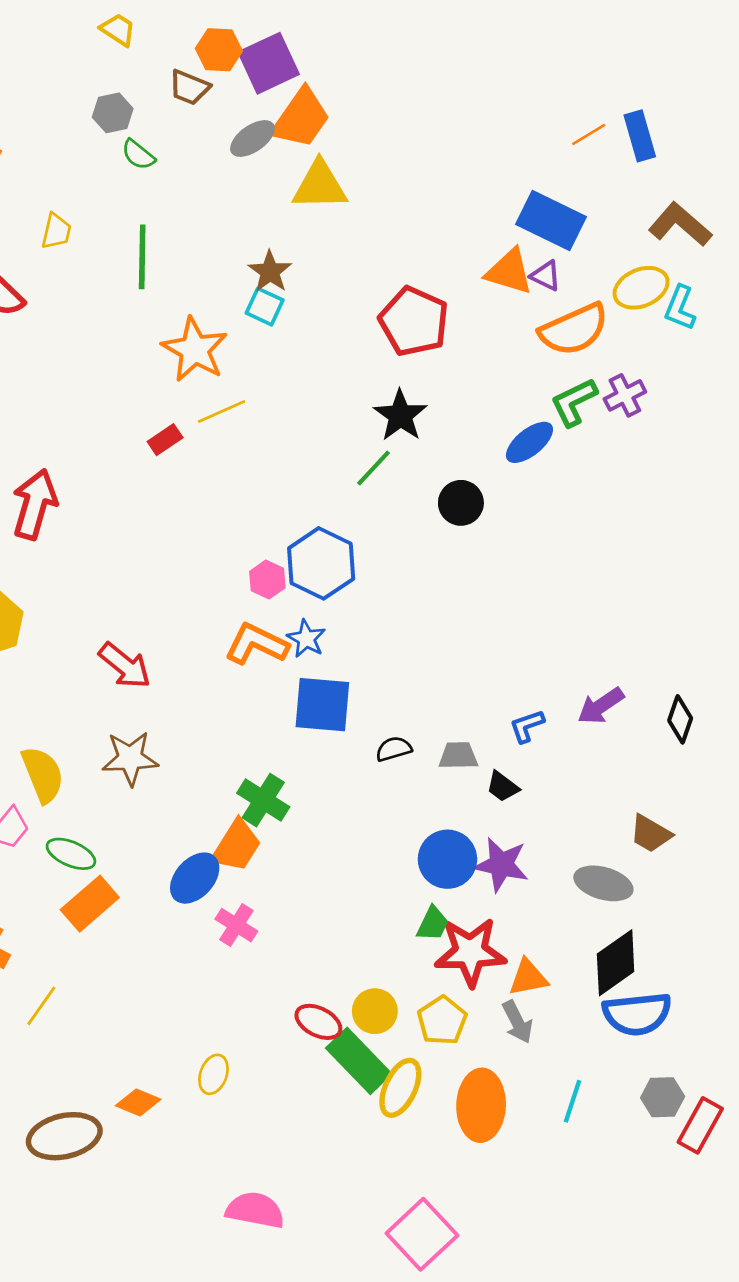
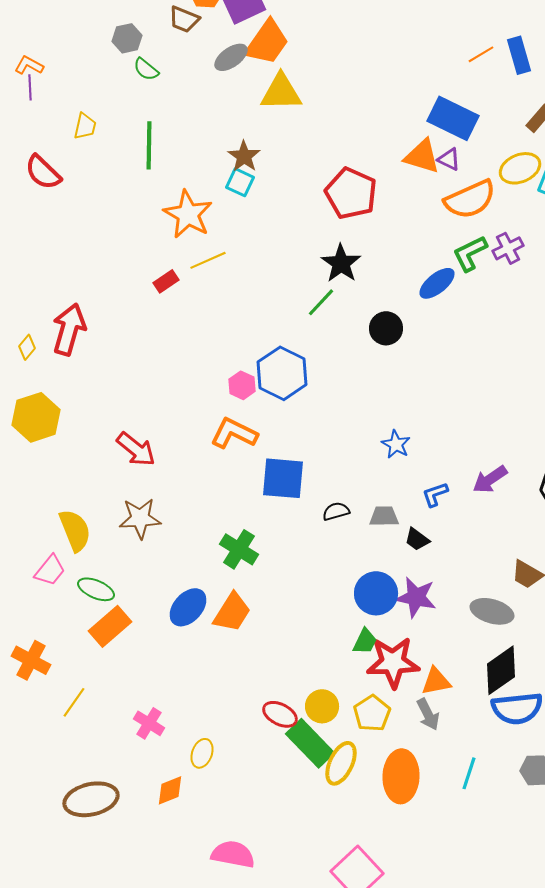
blue star: (306, 639) -> (396, 444), moved
orange trapezoid: (236, 846) -> (232, 612), moved
pink cross: (236, 925) -> (149, 723), moved
orange diamond: (138, 1103) -> (170, 790), moved, turned -44

